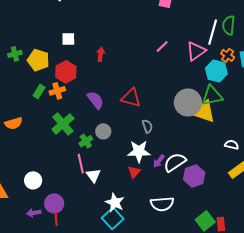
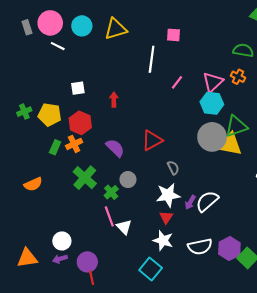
green semicircle: (229, 25) -> (243, 50), turned 102
white line: (213, 32) -> (152, 59), moved
orange cross: (228, 55) -> (238, 77), moved
cyan hexagon: (216, 71) -> (212, 103), moved
red triangle: (131, 98) -> (152, 140), turned -35
purple hexagon: (194, 176) -> (229, 249), moved
white star: (115, 203) -> (163, 240), moved
purple arrow: (34, 213) -> (60, 259), moved

